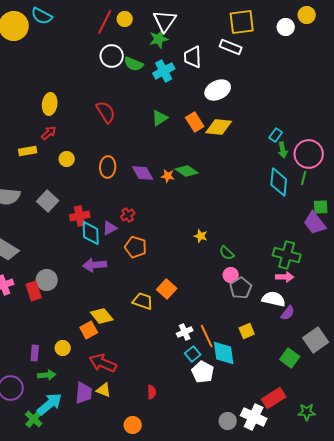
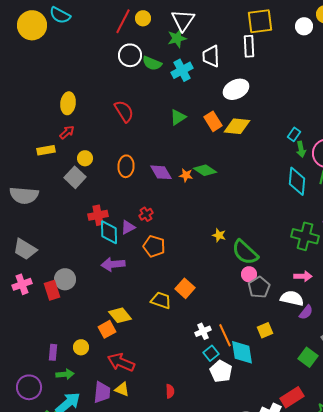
white rectangle: (231, 47) -> (249, 46), turned 65
gray square: (48, 201) -> (75, 177), moved
green semicircle: (227, 253) -> (245, 252), size x1.8
green cross: (287, 255) -> (305, 236), moved

